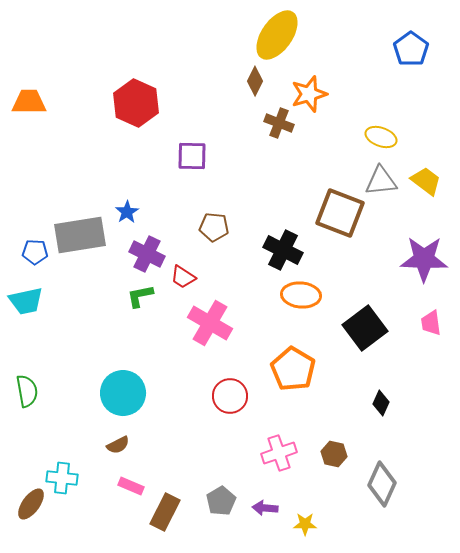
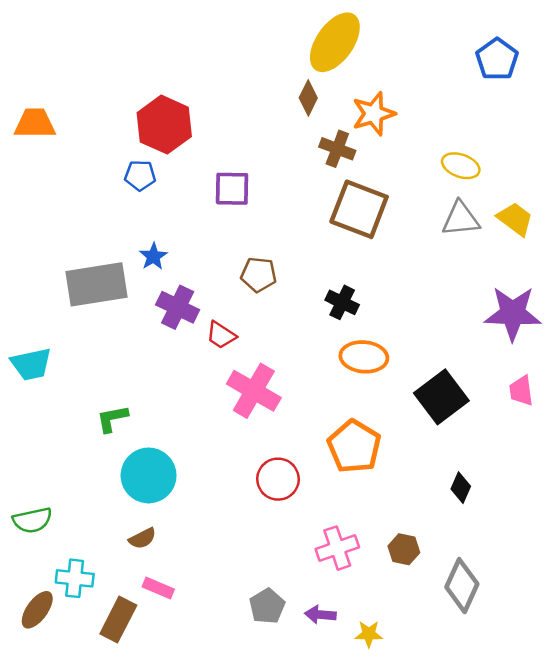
brown square: (340, 213) -> (359, 209), moved
black cross: (283, 250) -> (342, 302), size x0.7
blue pentagon: (35, 252) -> (140, 175), moved
green L-shape: (140, 296) -> (112, 419), moved
green semicircle: (27, 391) -> (32, 520), moved, turned 88
brown rectangle: (165, 512) -> (118, 619), moved

